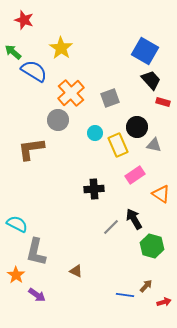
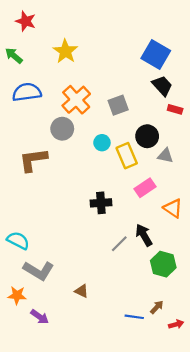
blue semicircle: (34, 71) -> (27, 92), moved, turned -40
gray L-shape: (36, 252) -> (39, 271), turned -72
orange star: (16, 275) -> (17, 295), turned -30

